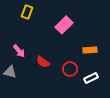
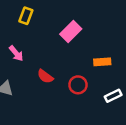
pink arrow: (19, 51) -> (16, 53), moved
white rectangle: (91, 78) -> (113, 96), moved

